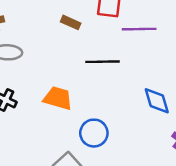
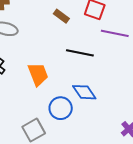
orange trapezoid: (58, 98) -> (38, 74), turned 40
blue diamond: (157, 101) -> (84, 92), moved, turned -30

